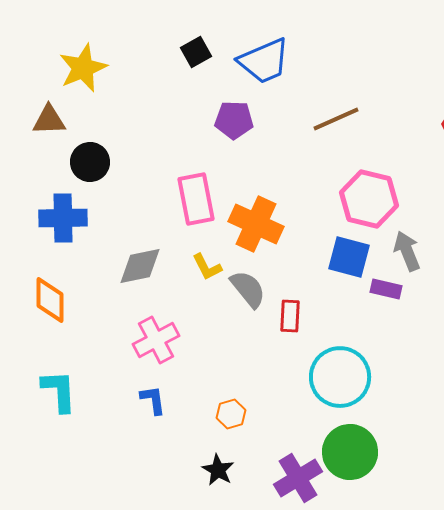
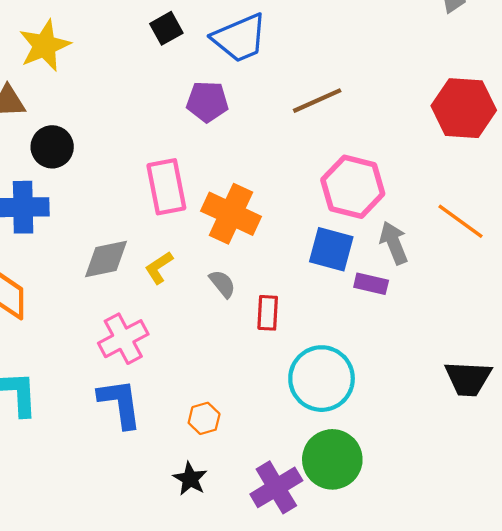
yellow L-shape: (207, 267) -> (159, 268), moved, turned 84
gray semicircle: (248, 289) -> (222, 284), size x0.7
blue L-shape: (153, 400) -> (120, 403), size x1.6

